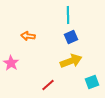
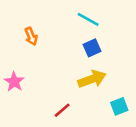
cyan line: (68, 15) -> (88, 19), turned -60
orange arrow: (28, 36) -> (31, 36), moved, turned -120

